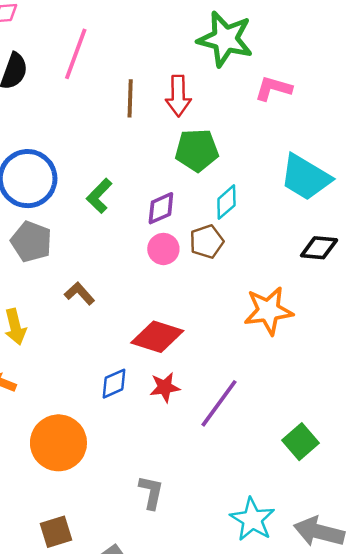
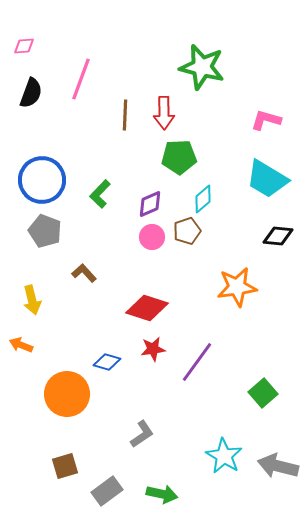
pink L-shape: (273, 88) -> (266, 120), moved
blue diamond: (114, 384) -> (107, 362), moved, turned 40
gray L-shape: (151, 492) -> (142, 434), turned 44

